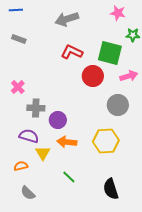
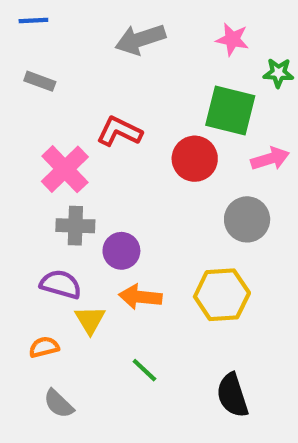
pink star: (118, 13) -> (232, 39), moved
red L-shape: (72, 52) -> (119, 131), moved
pink cross: (18, 87) -> (65, 169), moved, size x1.6

